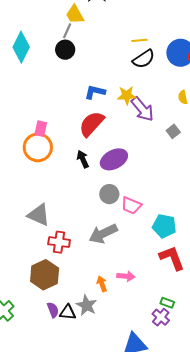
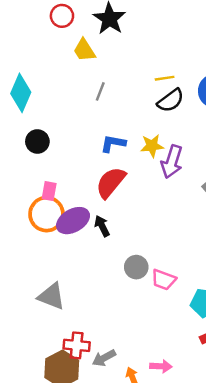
gray line: (67, 31) -> (100, 91), moved
black circle: (65, 50) -> (37, 141), moved
purple arrow: (142, 109) -> (172, 162), turned 60
purple ellipse: (114, 159) -> (73, 221), moved
gray arrow: (103, 234) -> (104, 358), moved, size x0.7
red cross: (59, 242) -> (77, 345), moved

